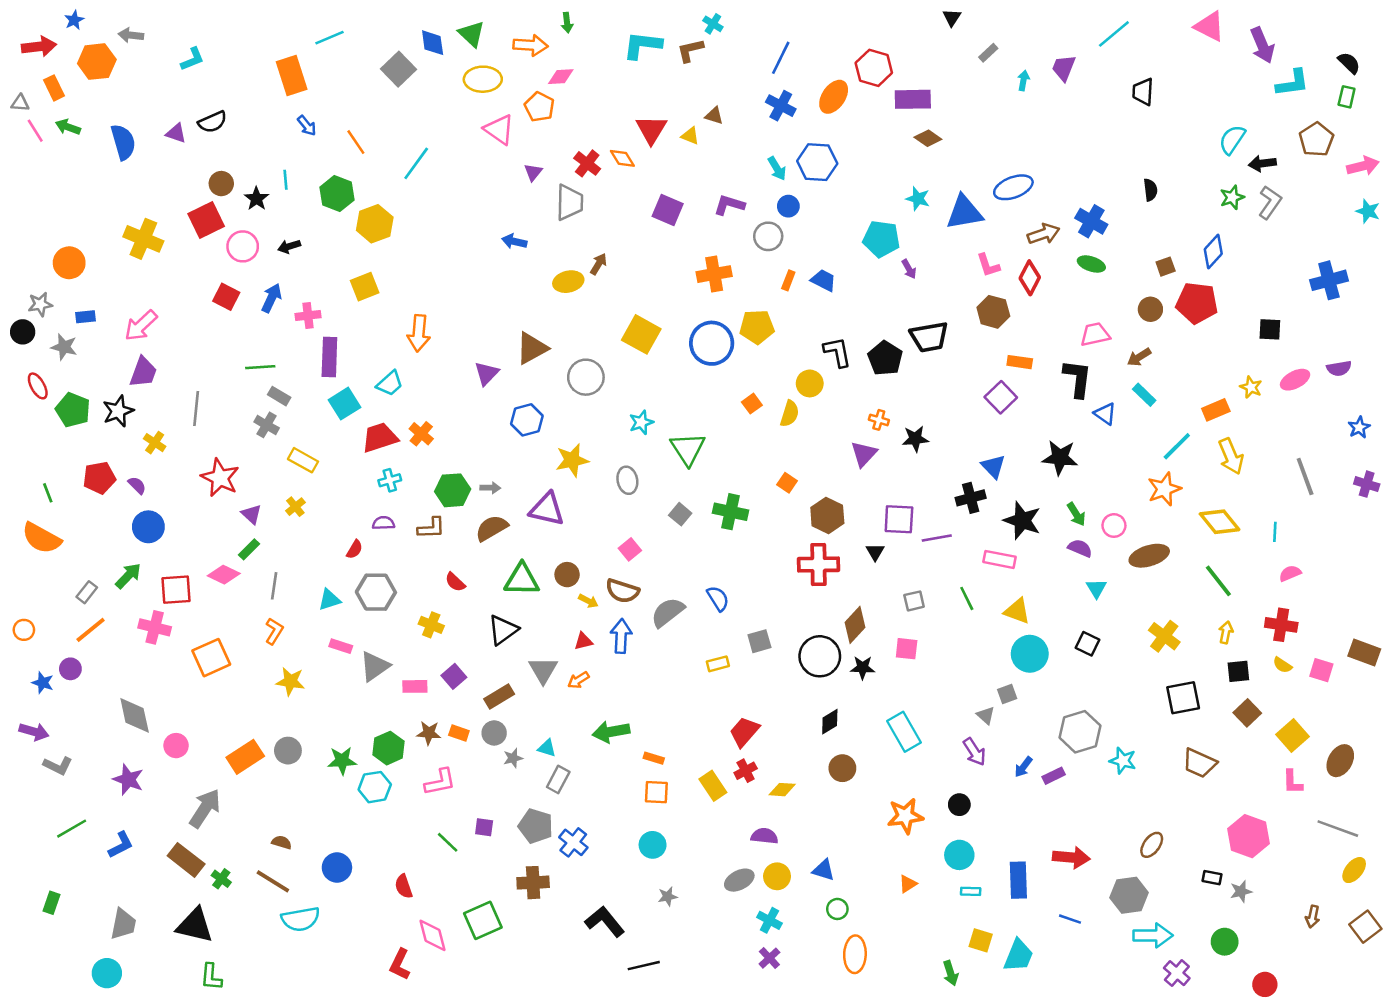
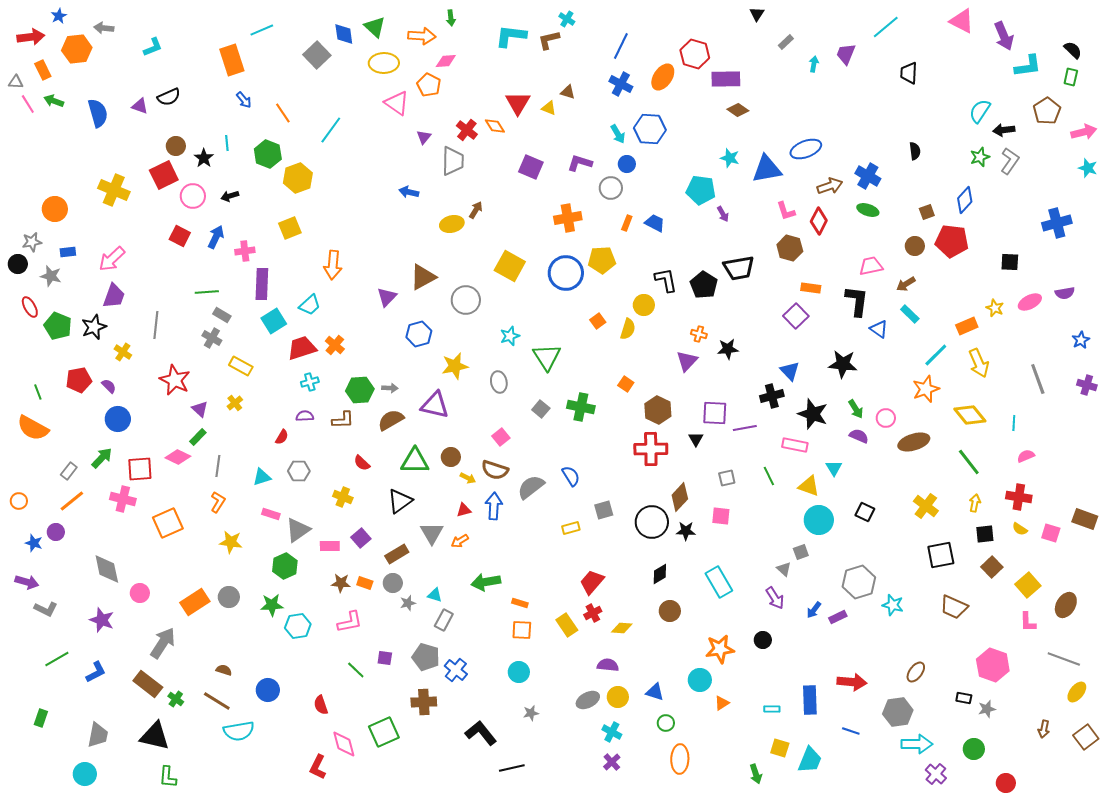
cyan triangle: (1096, 588) -> (834, 468), moved
gray hexagon: (376, 592) -> (299, 471), size x0.7
green hexagon: (389, 748) -> (285, 566), moved
cyan circle: (959, 855) -> (700, 680), moved

